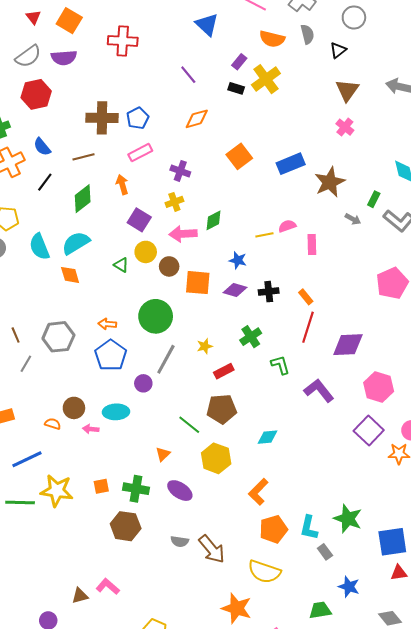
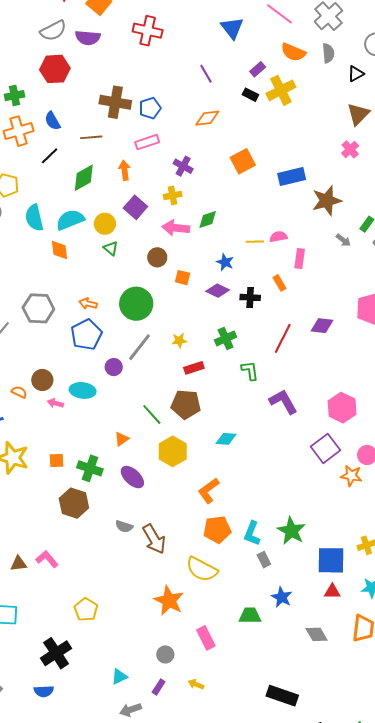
yellow circle: (146, 252) -> (105, 224), moved
orange square: (198, 283) -> (183, 278), size x0.6
orange rectangle: (306, 297) -> (280, 283), moved
purple diamond: (348, 345) -> (322, 326), moved, size x0.7

